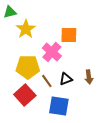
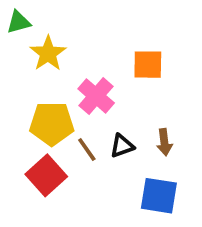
orange square: (69, 35) -> (148, 65), moved
blue square: (59, 106) -> (159, 196), moved

